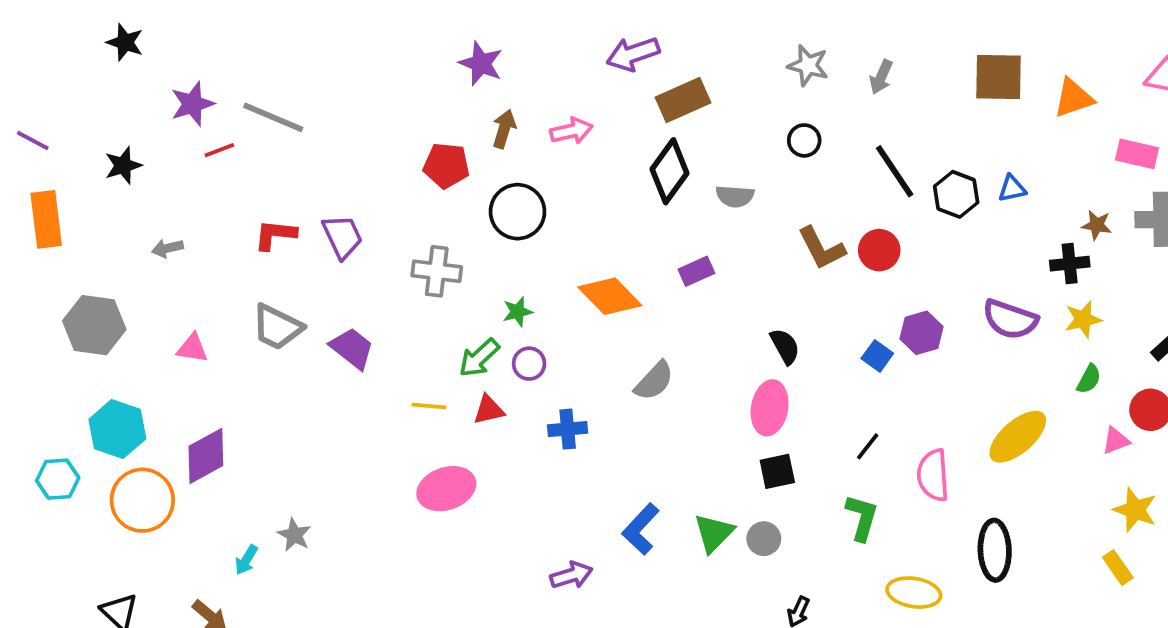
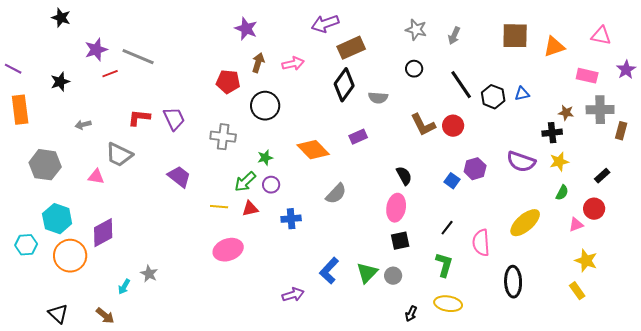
gray trapezoid: (277, 327) -> (119, 155), moved
yellow ellipse: (914, 593) -> (448, 304), moved

